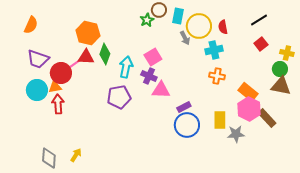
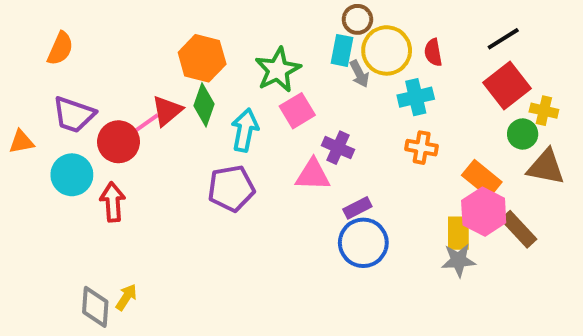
brown circle: (159, 10) -> (357, 19), moved
cyan rectangle: (178, 16) -> (342, 50), moved
green star: (147, 20) -> (278, 70), moved, size x1.6
orange hexagon: (88, 33) -> (202, 58), moved
red square: (261, 44) -> (507, 85), size x1.6
yellow cross: (287, 53) -> (544, 111), moved
red triangle: (86, 57) -> (167, 111), turned -42
green circle: (280, 69) -> (523, 134), moved
purple cross: (149, 76) -> (338, 148), moved
orange triangle: (55, 87) -> (21, 142), moved
yellow rectangle: (220, 120) -> (458, 233), moved
yellow arrow: (76, 155) -> (126, 297), moved

